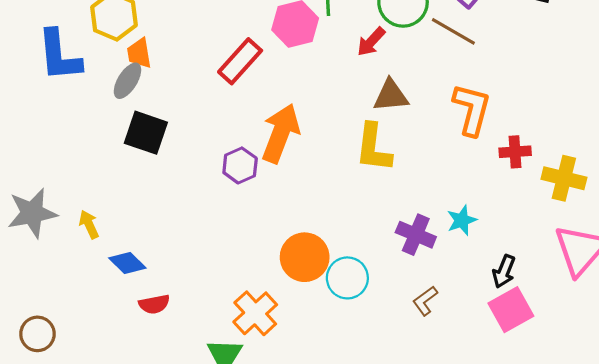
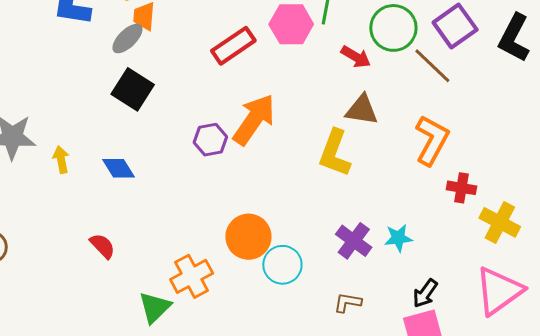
red arrow: (371, 42) -> (356, 57), turned -116
blue diamond: (127, 263) -> (118, 168), moved
brown L-shape: (425, 301) -> (348, 303), turned 32
red semicircle: (154, 304) -> (102, 246), turned -136

